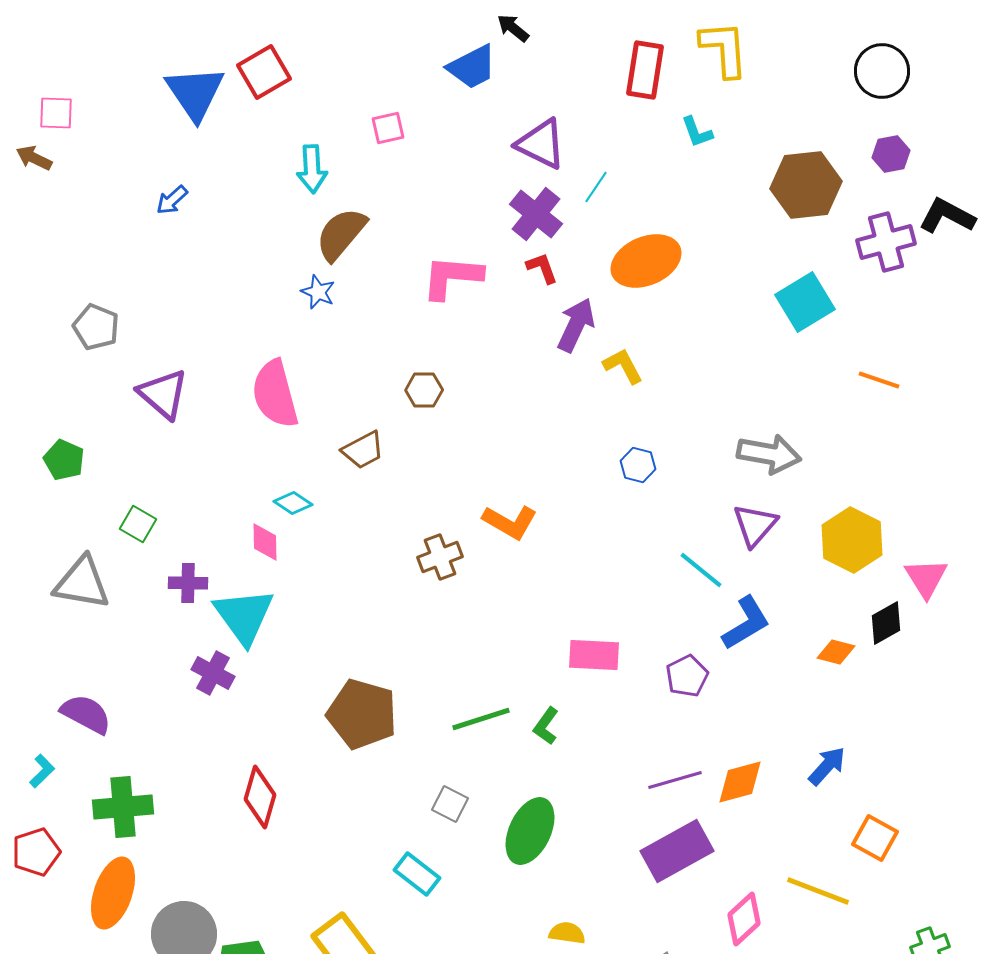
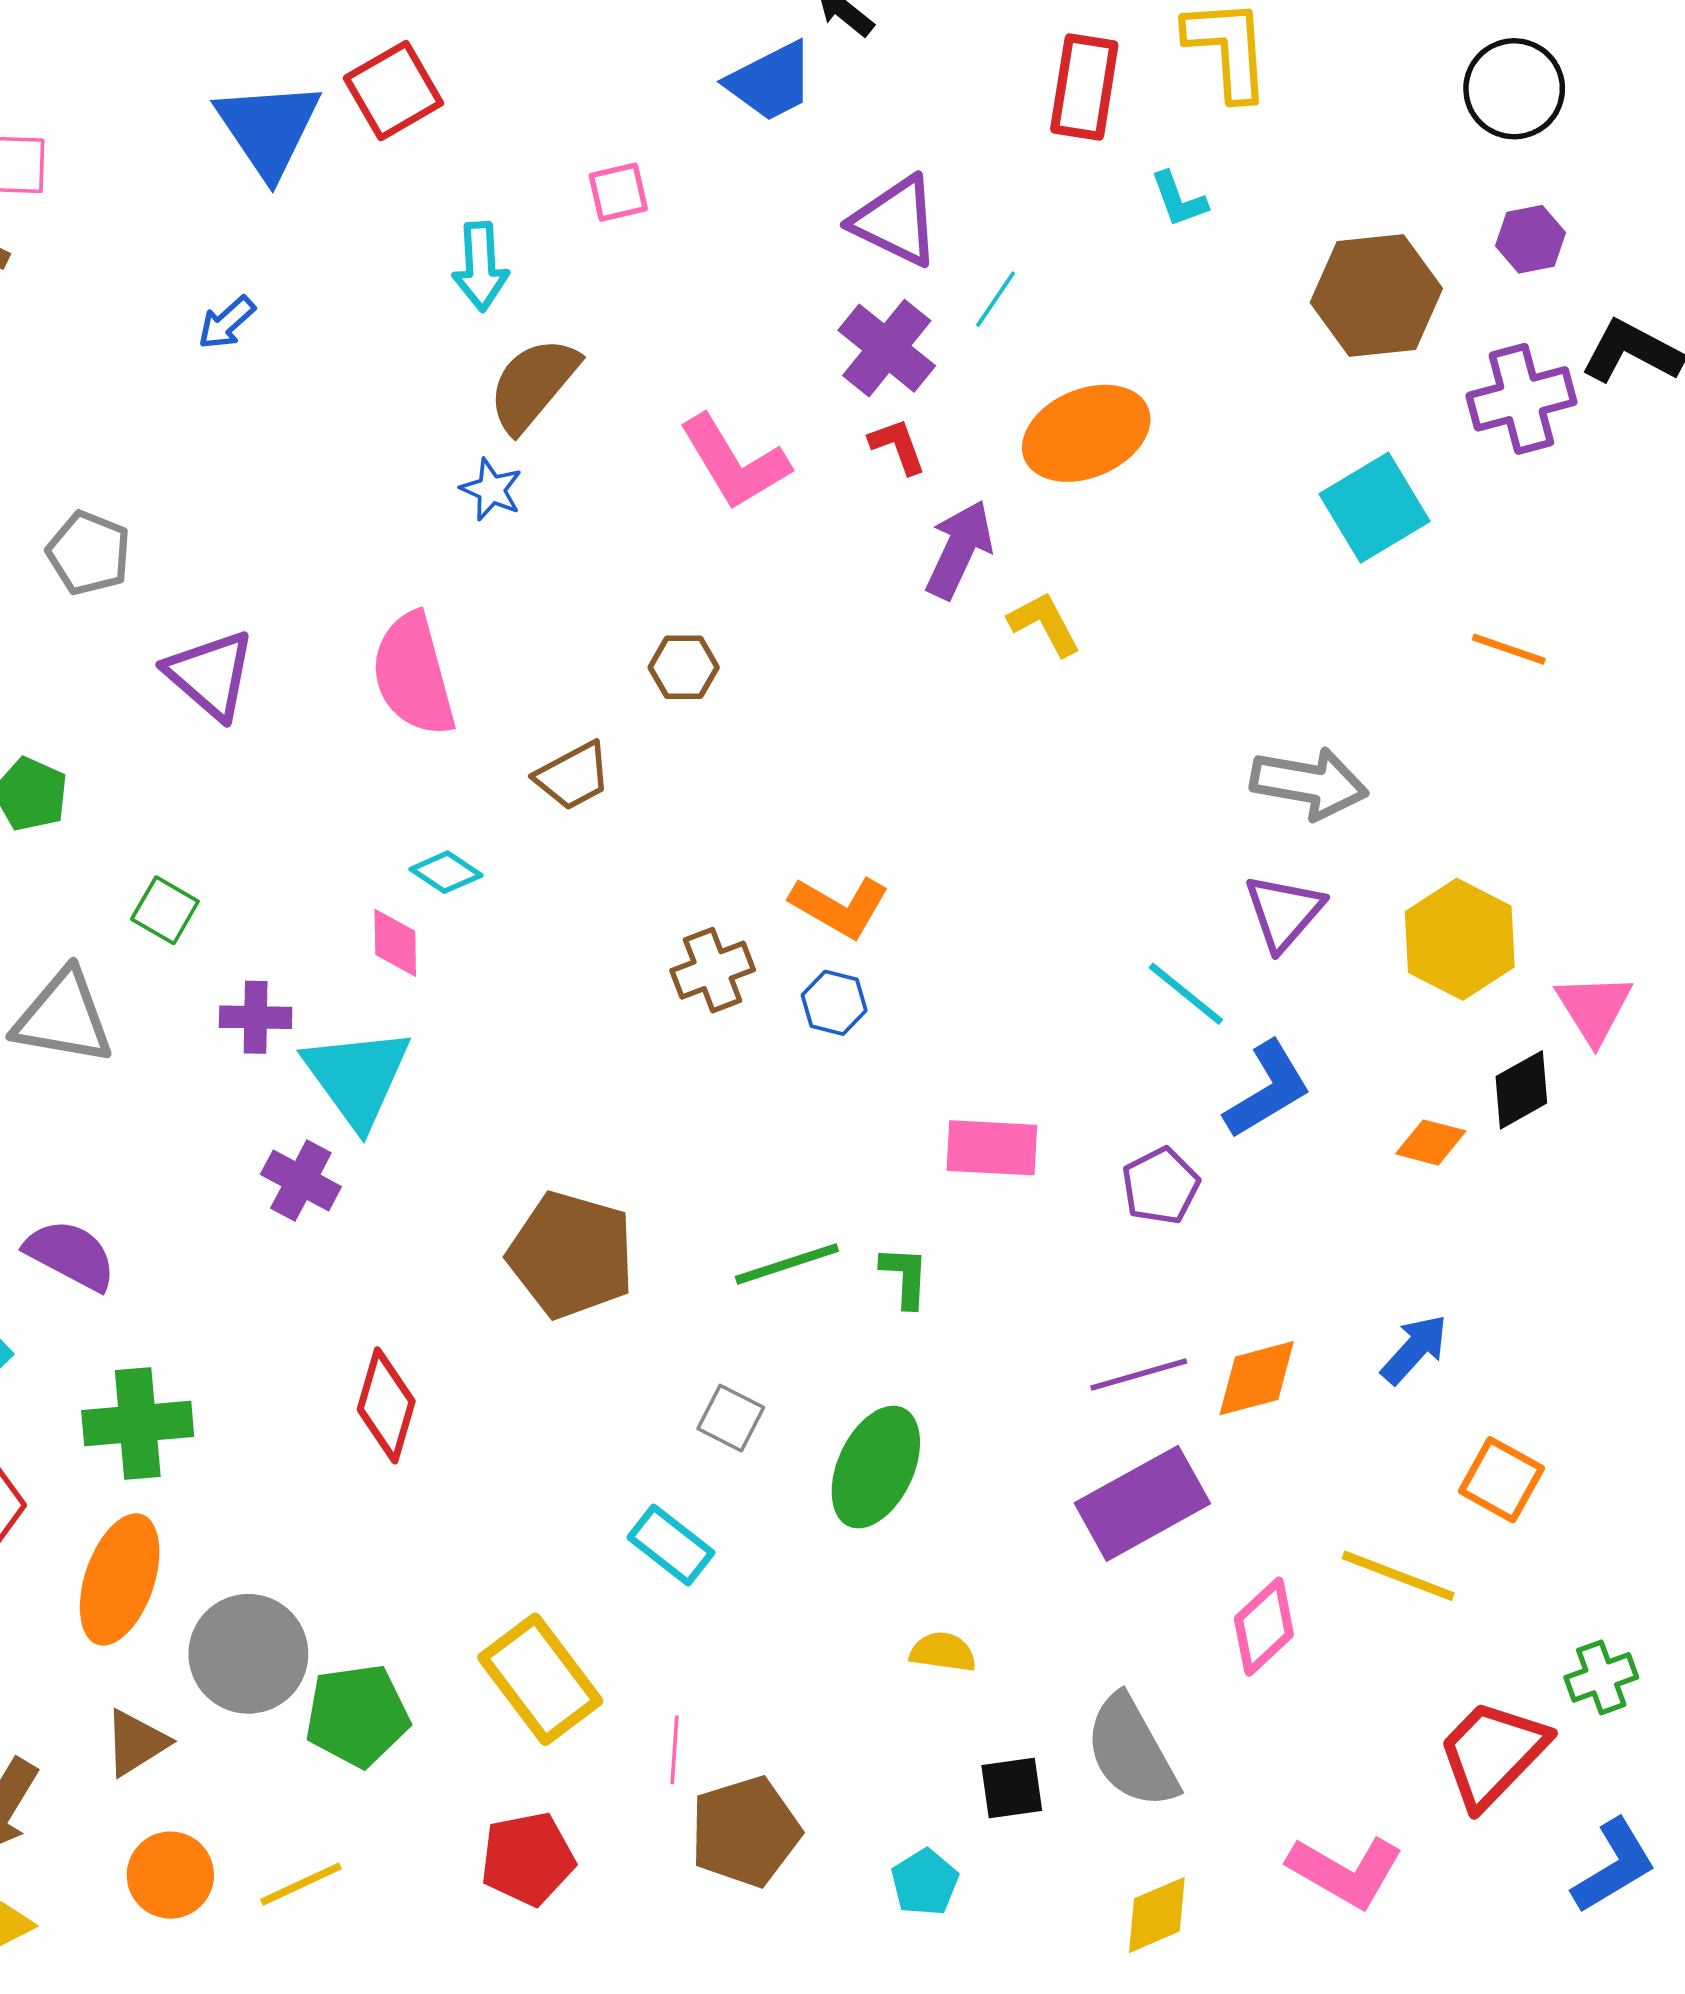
pink L-shape: (452, 277) -> (734, 462), turned -126
blue hexagon: (638, 465) -> (834, 1003), moved
green L-shape: (546, 726) -> (905, 1277), turned 147

